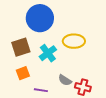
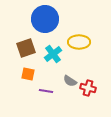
orange square: (23, 73) -> (28, 74), turned 32

